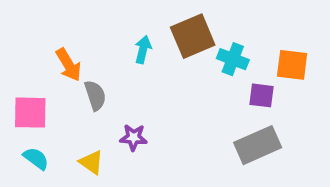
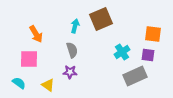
cyan cross: (233, 59) -> (122, 52), moved, turned 35
gray semicircle: (95, 95) -> (72, 50), moved
purple square: (261, 95) -> (148, 55), moved
pink square: (30, 113) -> (29, 59), moved

